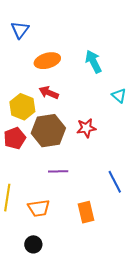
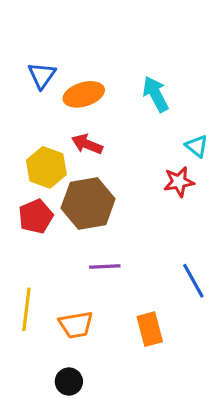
blue triangle: (20, 30) -> (42, 75), moved
red star: (86, 128) -> (179, 182), moved

